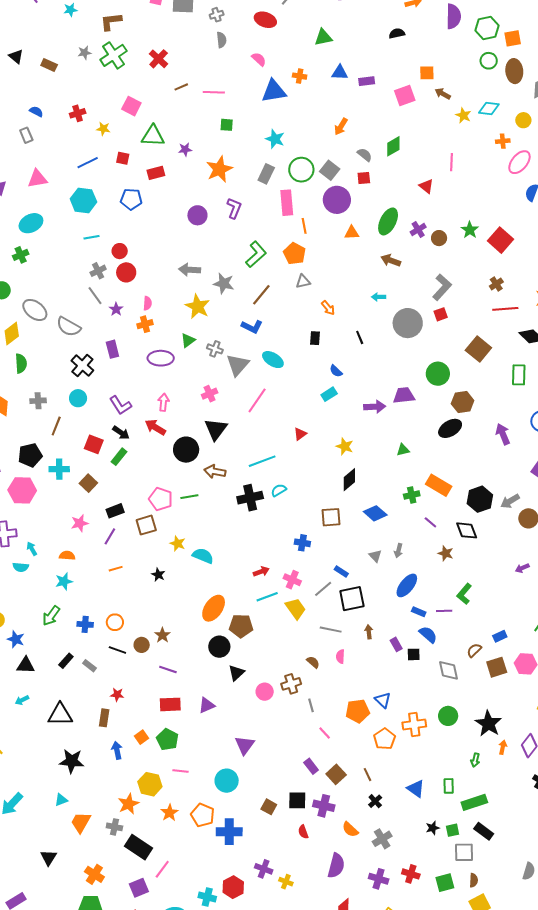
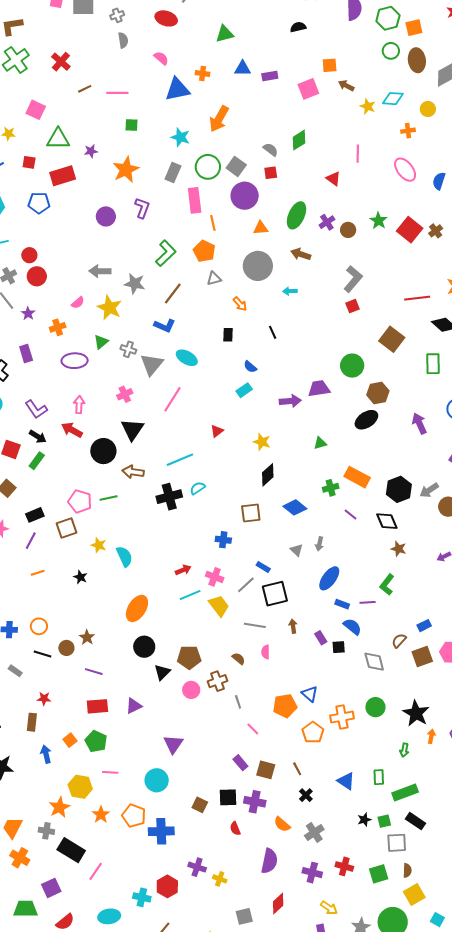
orange arrow: (341, 127) -> (219, 119), moved, size x1.5
pink ellipse: (519, 162) -> (405, 170), moved, turned -75
red rectangle: (156, 173) -> (63, 176), size x1.4
brown cross: (496, 284) -> (436, 231), moved
pink semicircle: (147, 303) -> (78, 303), moved, turned 48
gray circle: (408, 323) -> (258, 266), moved
brown star: (446, 553) -> (399, 549), moved
cyan semicircle: (203, 556) -> (124, 556), turned 45
brown pentagon: (241, 626) -> (189, 657), moved
brown square: (336, 774) -> (266, 770), turned -30
orange cross: (94, 874) -> (20, 858), moved
purple square: (139, 888) -> (51, 888), moved

